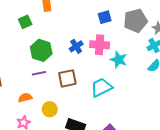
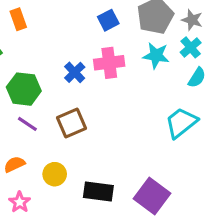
cyan star: (119, 60) -> (156, 56), moved
purple line: (39, 73) -> (27, 124), turned 56
cyan trapezoid: (101, 87) -> (181, 123), moved

